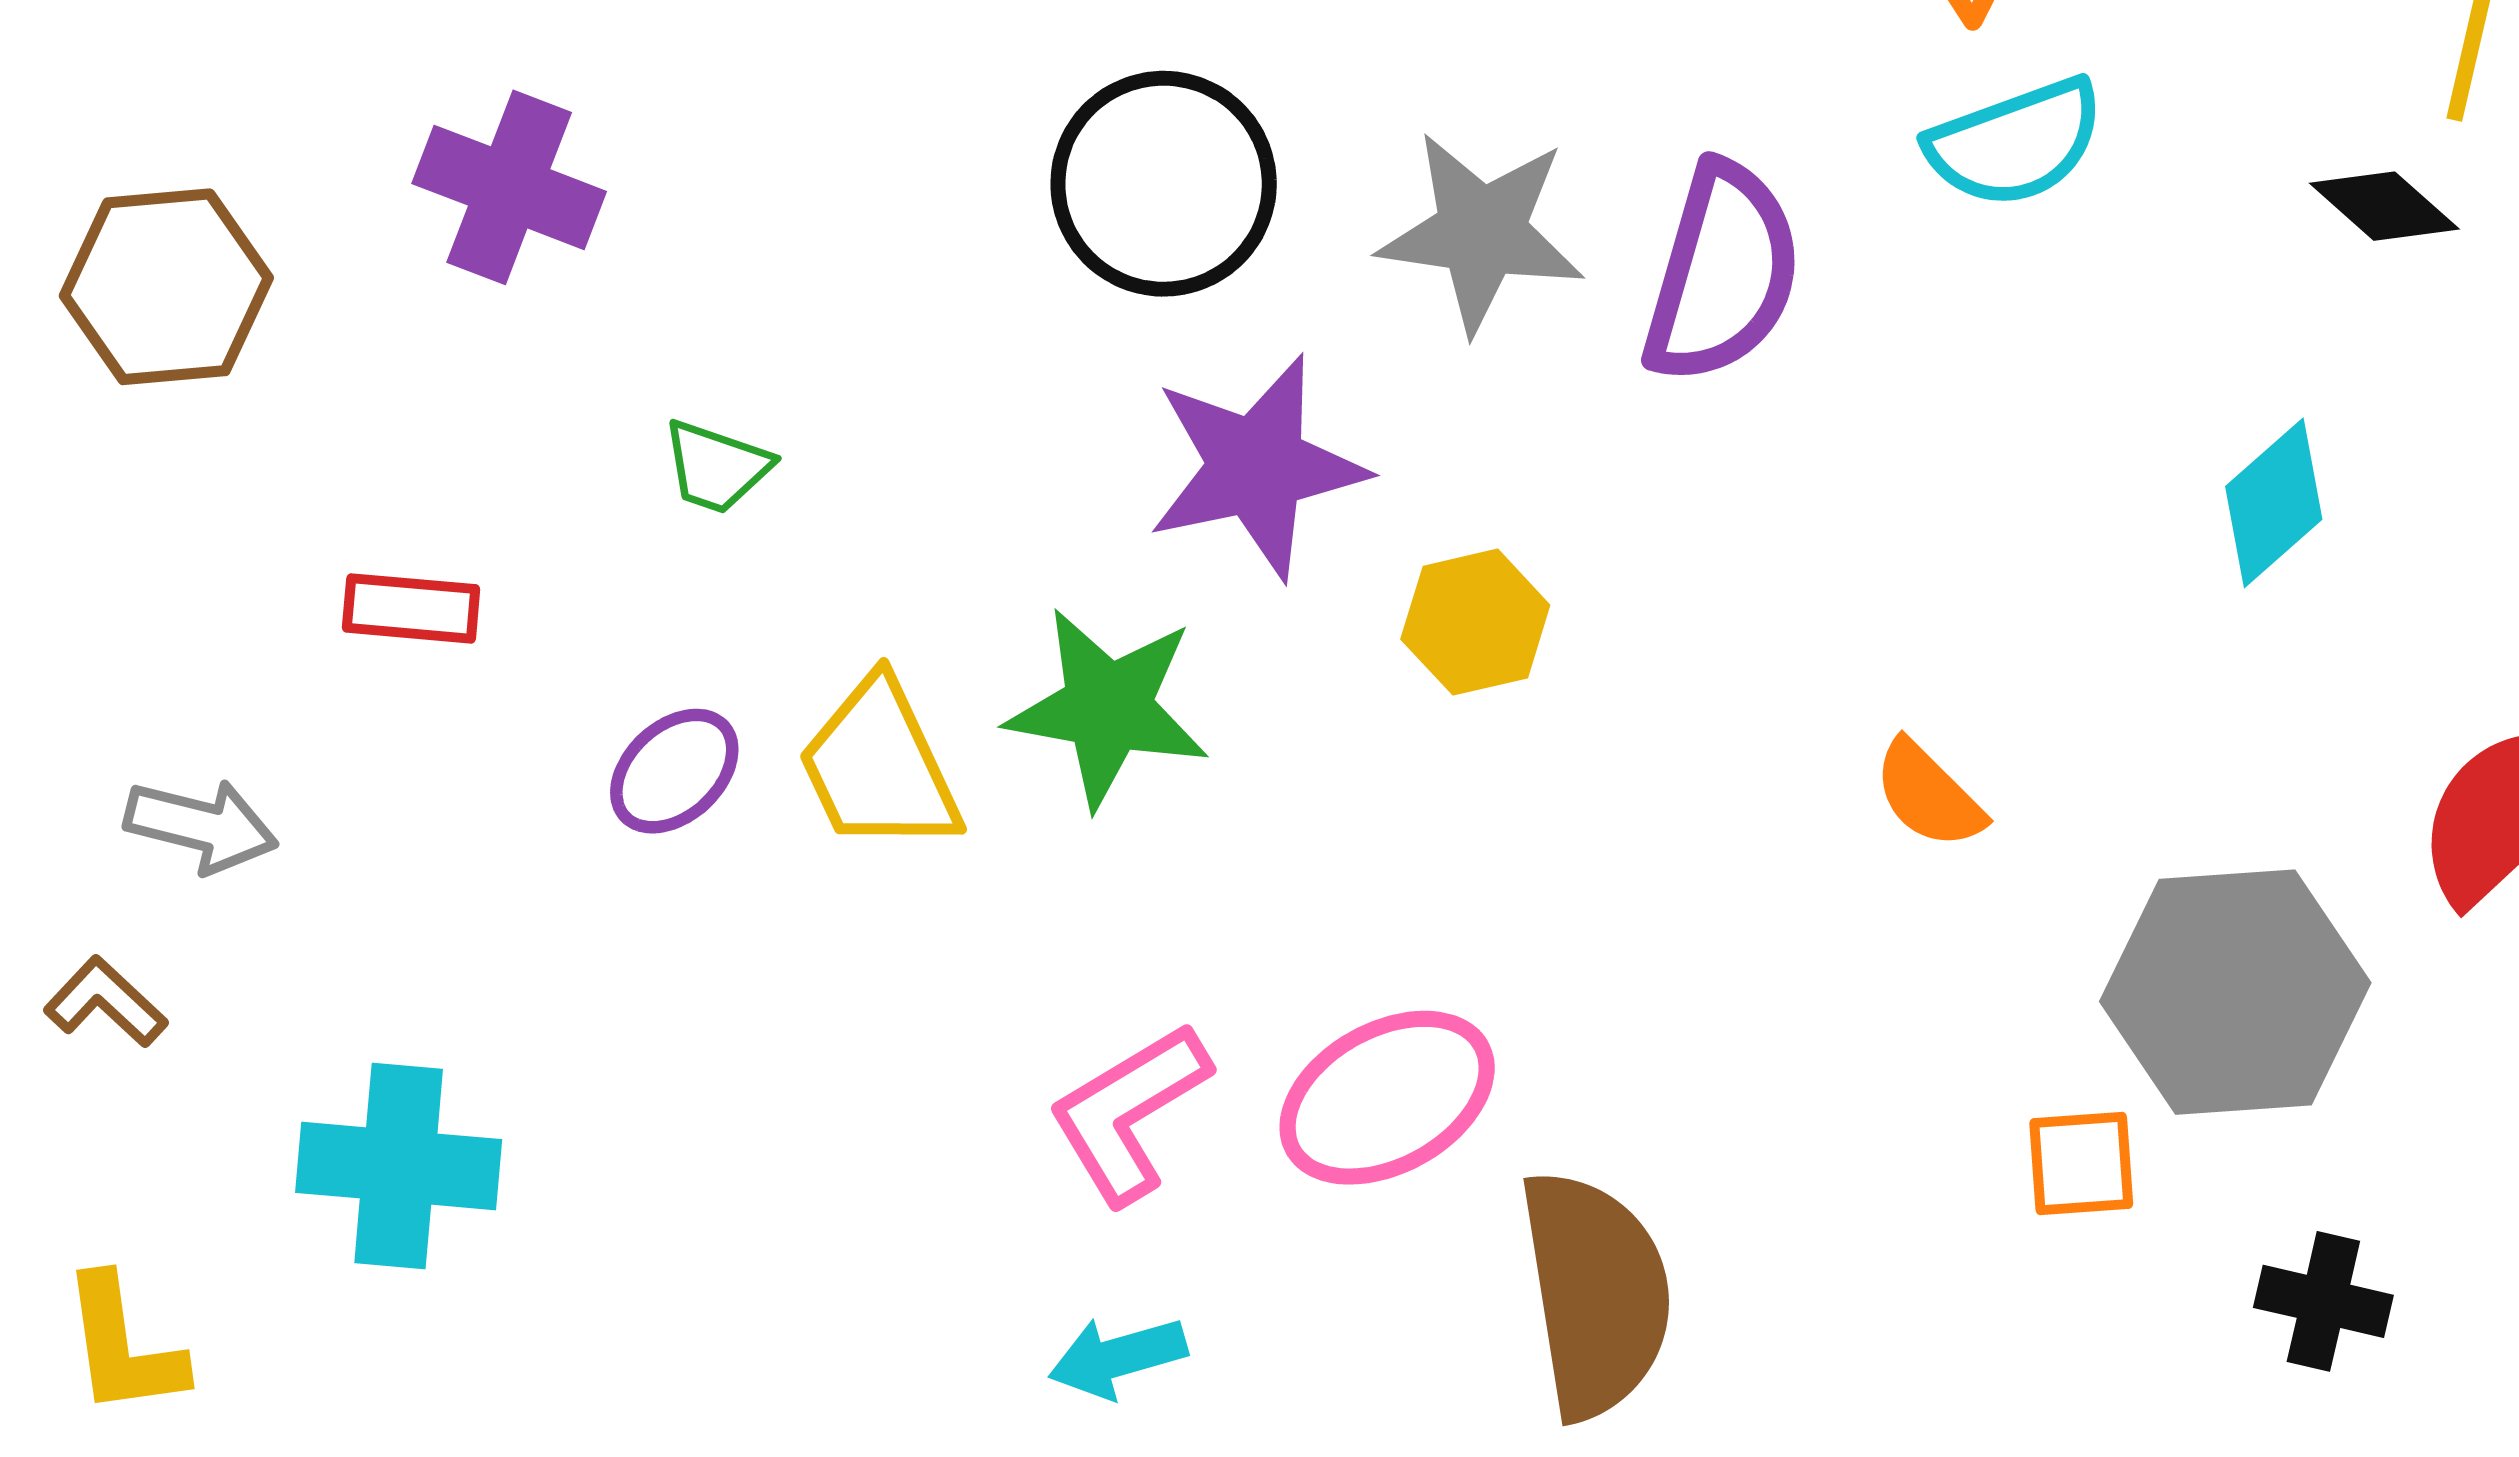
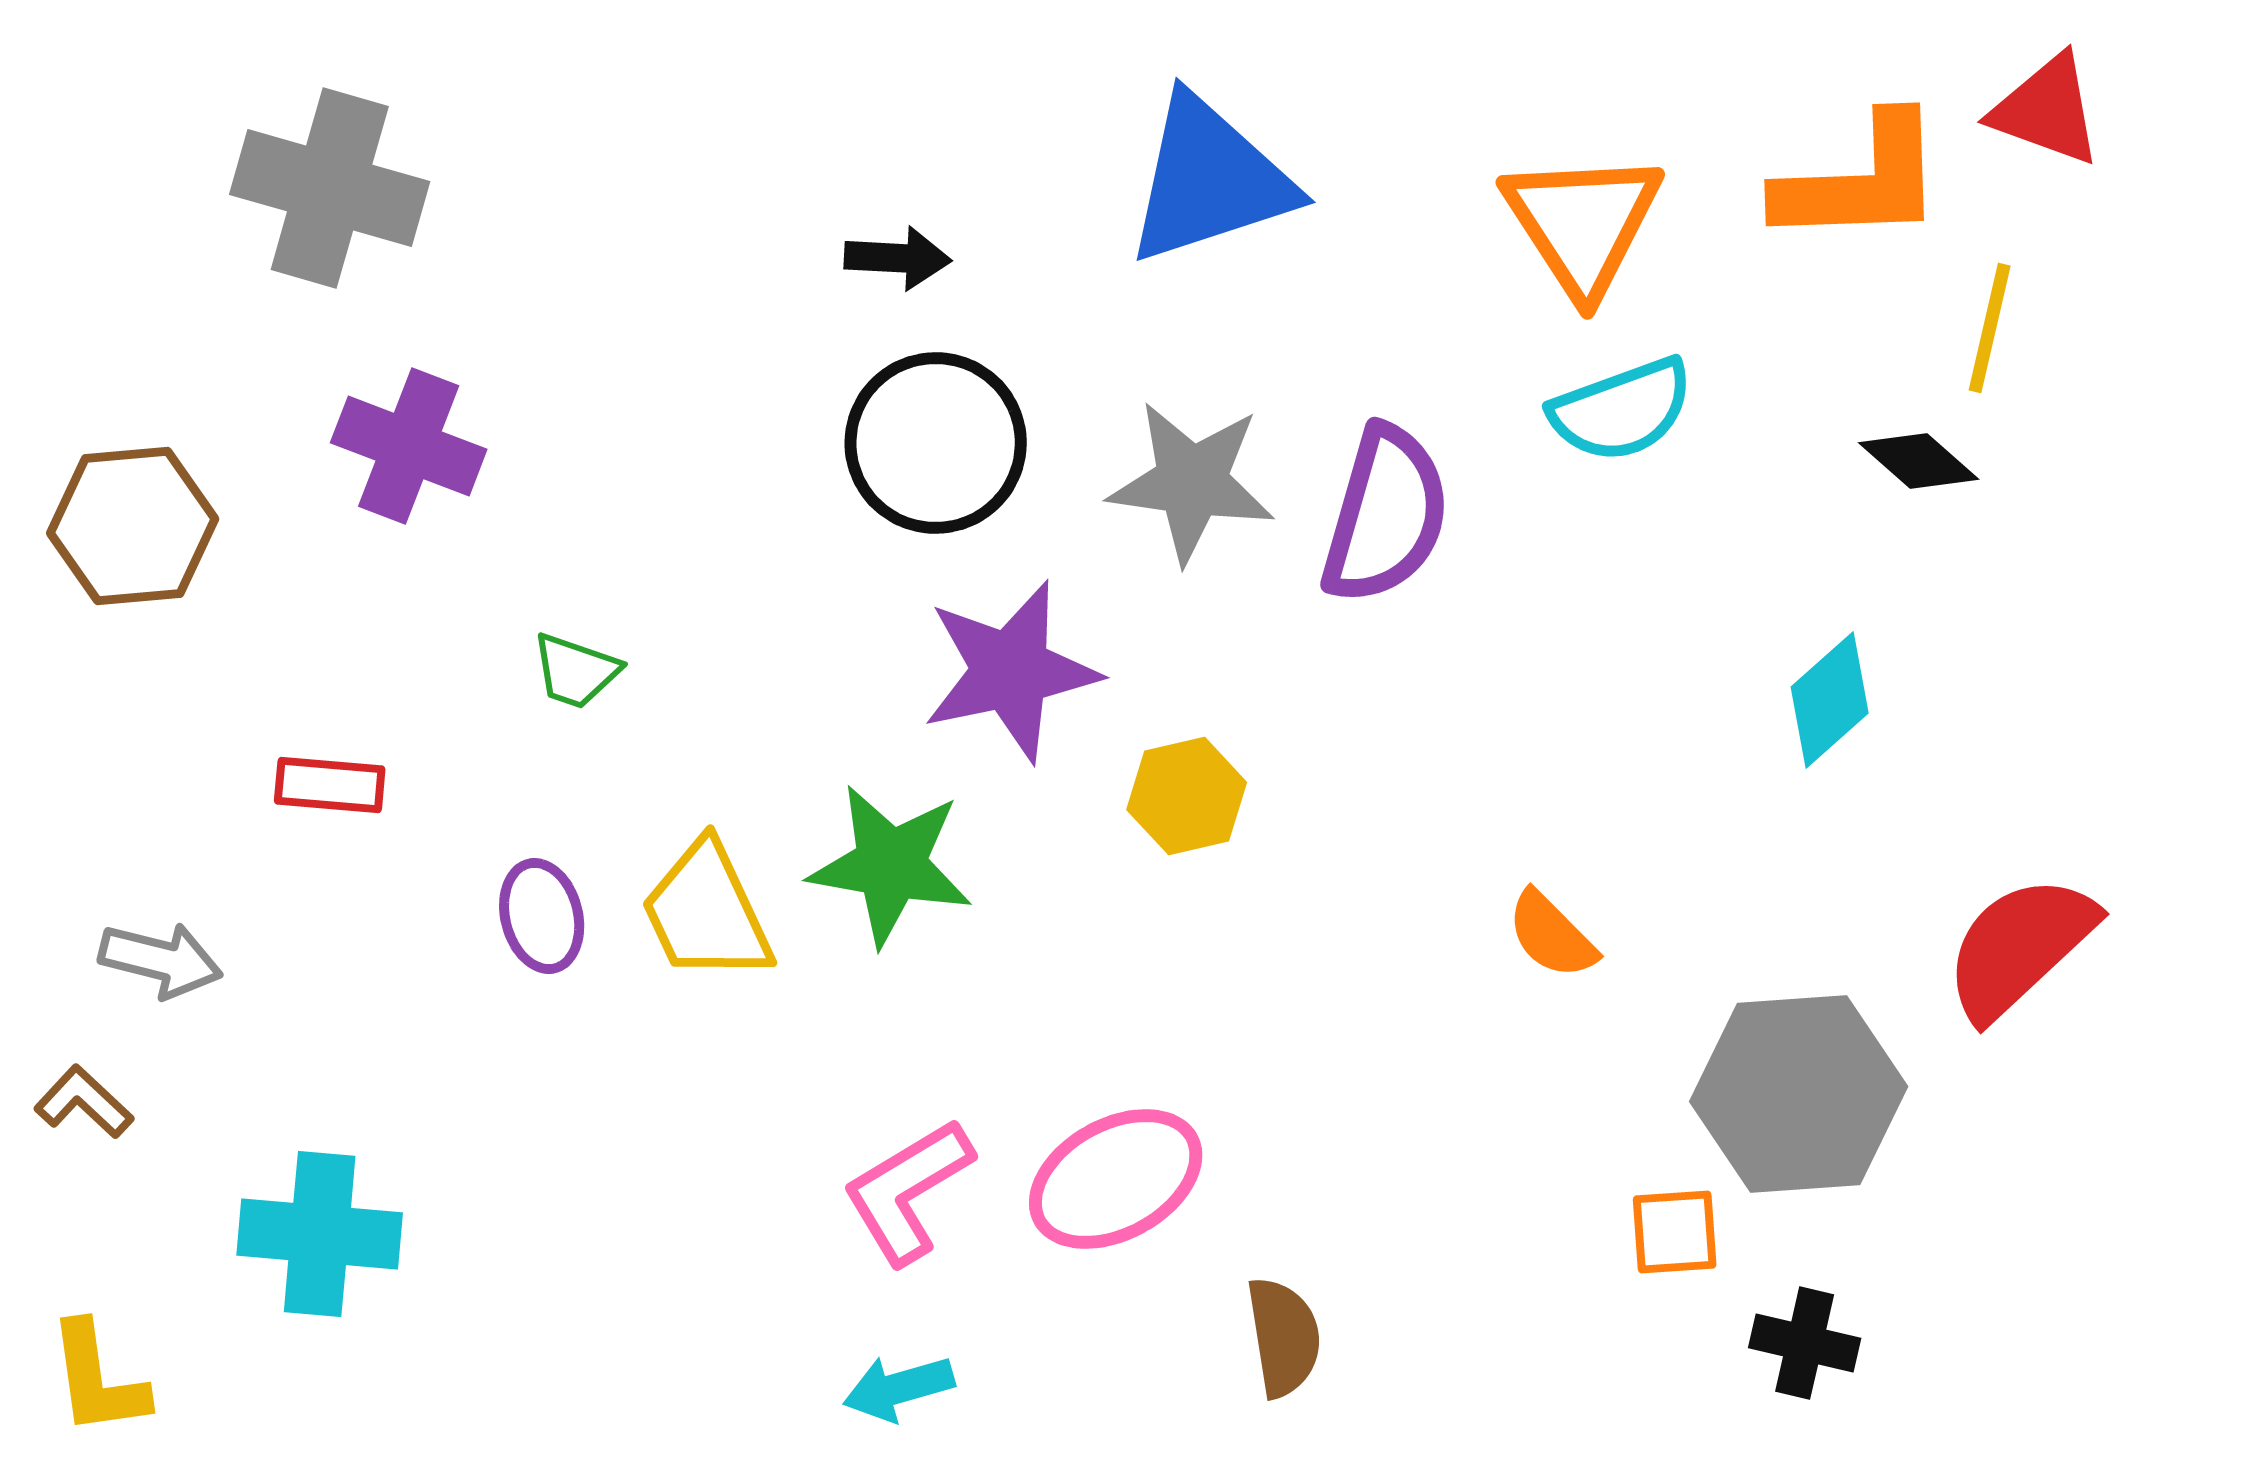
purple ellipse: (674, 771) -> (542, 916), turned -61
brown semicircle: (1596, 1294) -> (1284, 1337), size x0.6
black cross: (2323, 1301) -> (1805, 1343), moved

